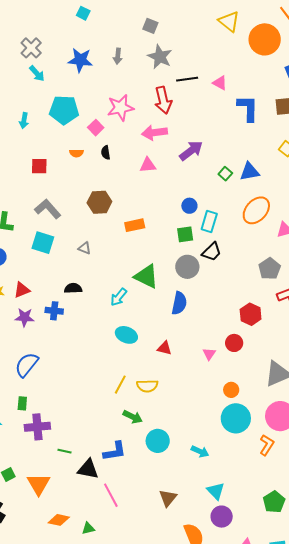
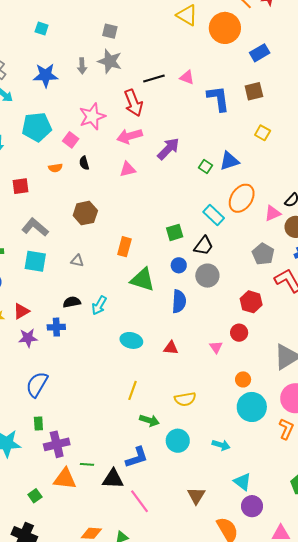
gray star: (160, 57) -> (110, 61), moved
blue circle: (189, 206) -> (179, 265), moved
cyan rectangle: (209, 221) -> (214, 215), moved, turned -55
orange rectangle: (135, 225) -> (124, 247), moved, turned -54
gray circle: (187, 267) -> (207, 276), moved
cyan arrow: (119, 297) -> (99, 305), moved
yellow semicircle: (147, 386) -> (185, 399), moved
orange triangle: (39, 484) -> (65, 479), moved, turned -45

